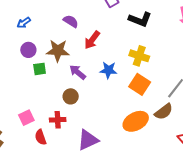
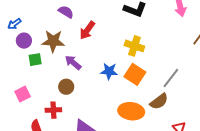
blue arrow: (24, 23) -> (14, 24), moved
blue star: (108, 70) -> (109, 71), moved
pink square: (26, 118) -> (23, 94), moved
orange ellipse: (136, 121) -> (131, 111), turned 35

